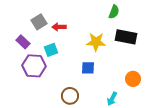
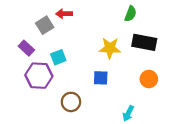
red arrow: (59, 27) -> (64, 14), moved
orange circle: (133, 79) -> (149, 79), moved
brown circle: (70, 96) -> (71, 102), moved

